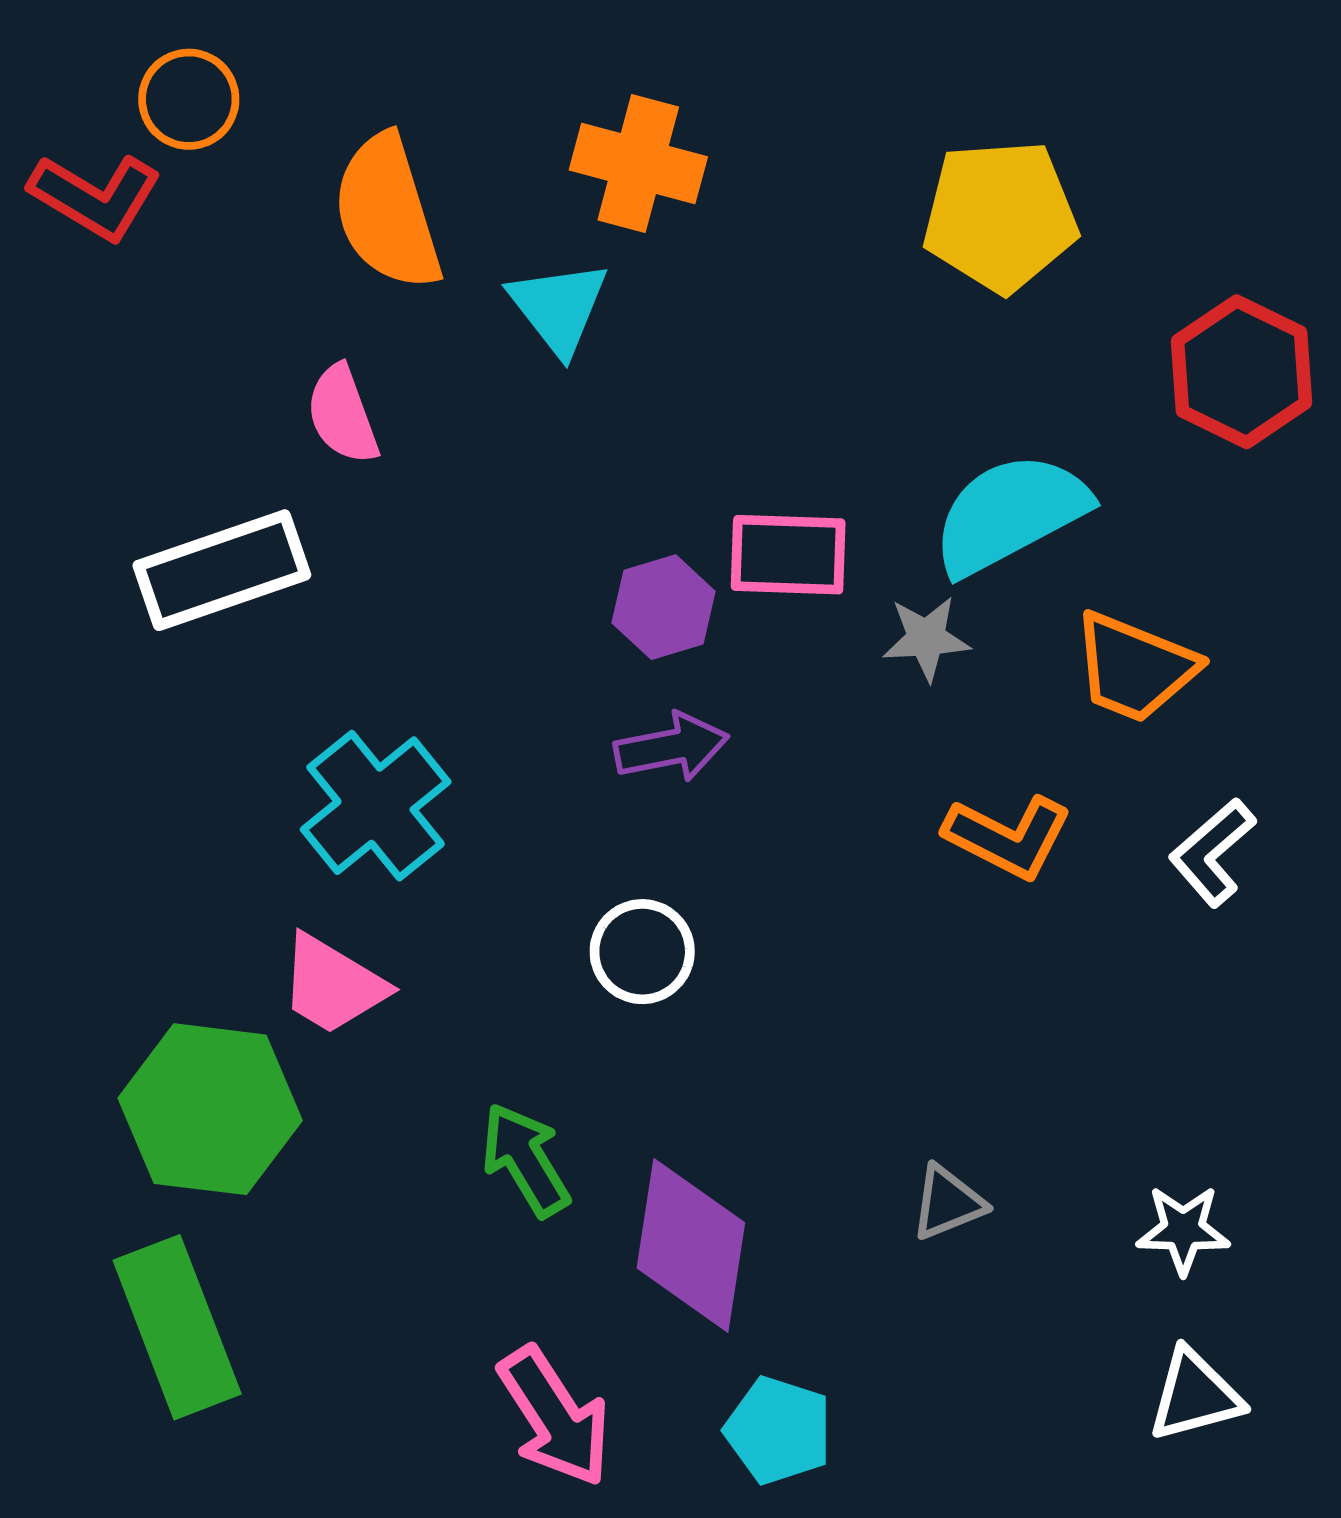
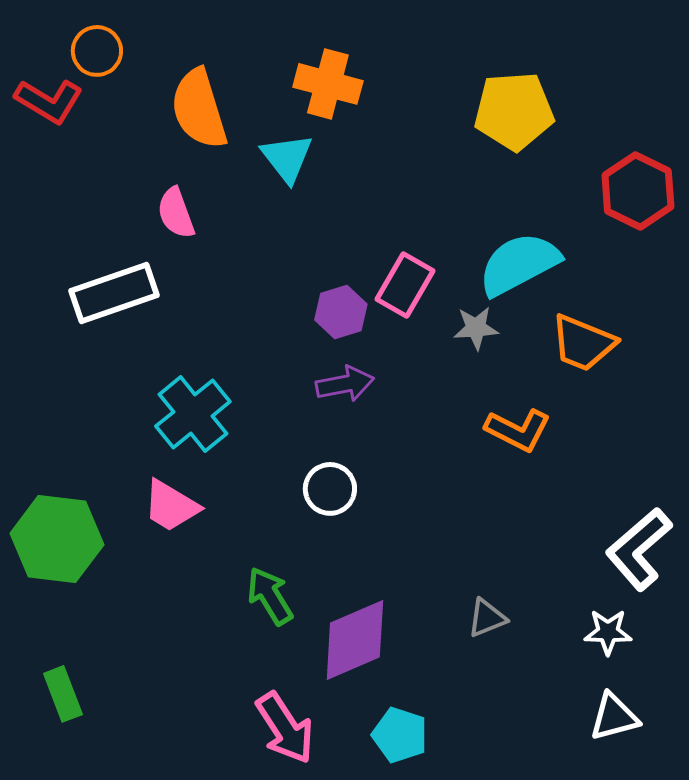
pink rectangle: (788, 555) -> (405, 285), turned -62
white L-shape: (1212, 852) -> (639, 549), moved, size x1.5
green hexagon: (210, 1109) -> (57, 539), moved
purple diamond: (691, 1245) -> (355, 640), turned 58
green rectangle: (177, 1327) -> (63, 694), moved, size x0.6

